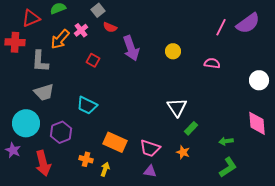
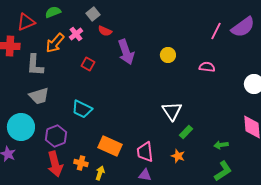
pink trapezoid: (150, 148) -> (145, 152), turned 65
red arrow: (43, 163) -> (55, 164), moved

